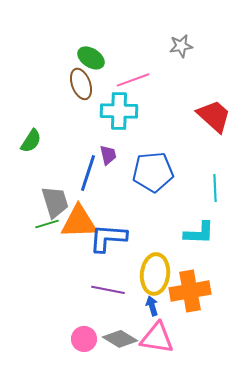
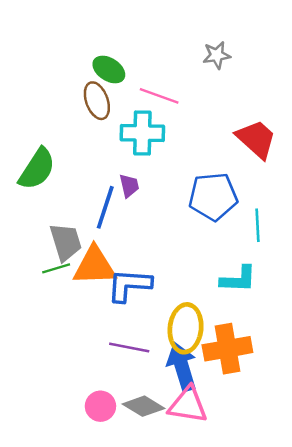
pink line: (133, 80) -> (159, 96), turned 40
green semicircle: (31, 141) -> (37, 169), size x1.5
blue pentagon: (153, 172) -> (213, 197), moved
blue arrow: (152, 306) -> (182, 367), size x2.0

